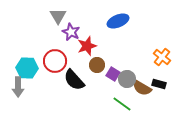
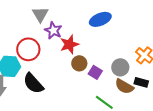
red circle: (55, 61) -> (28, 49), moved
gray circle: (127, 79) -> (120, 67), moved
black semicircle: (74, 80) -> (33, 83), moved

